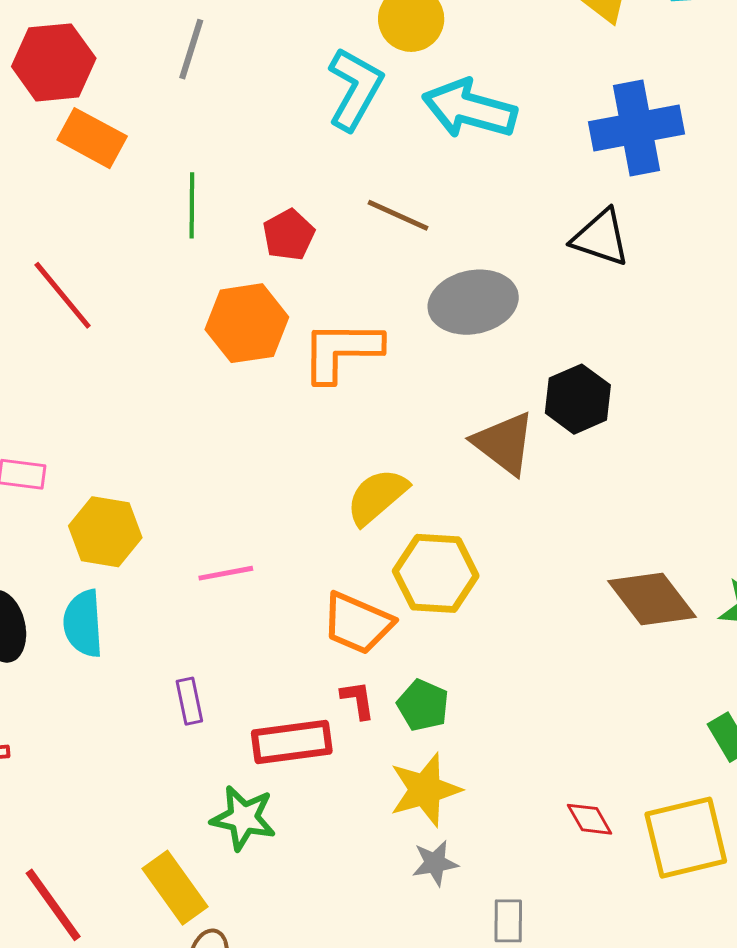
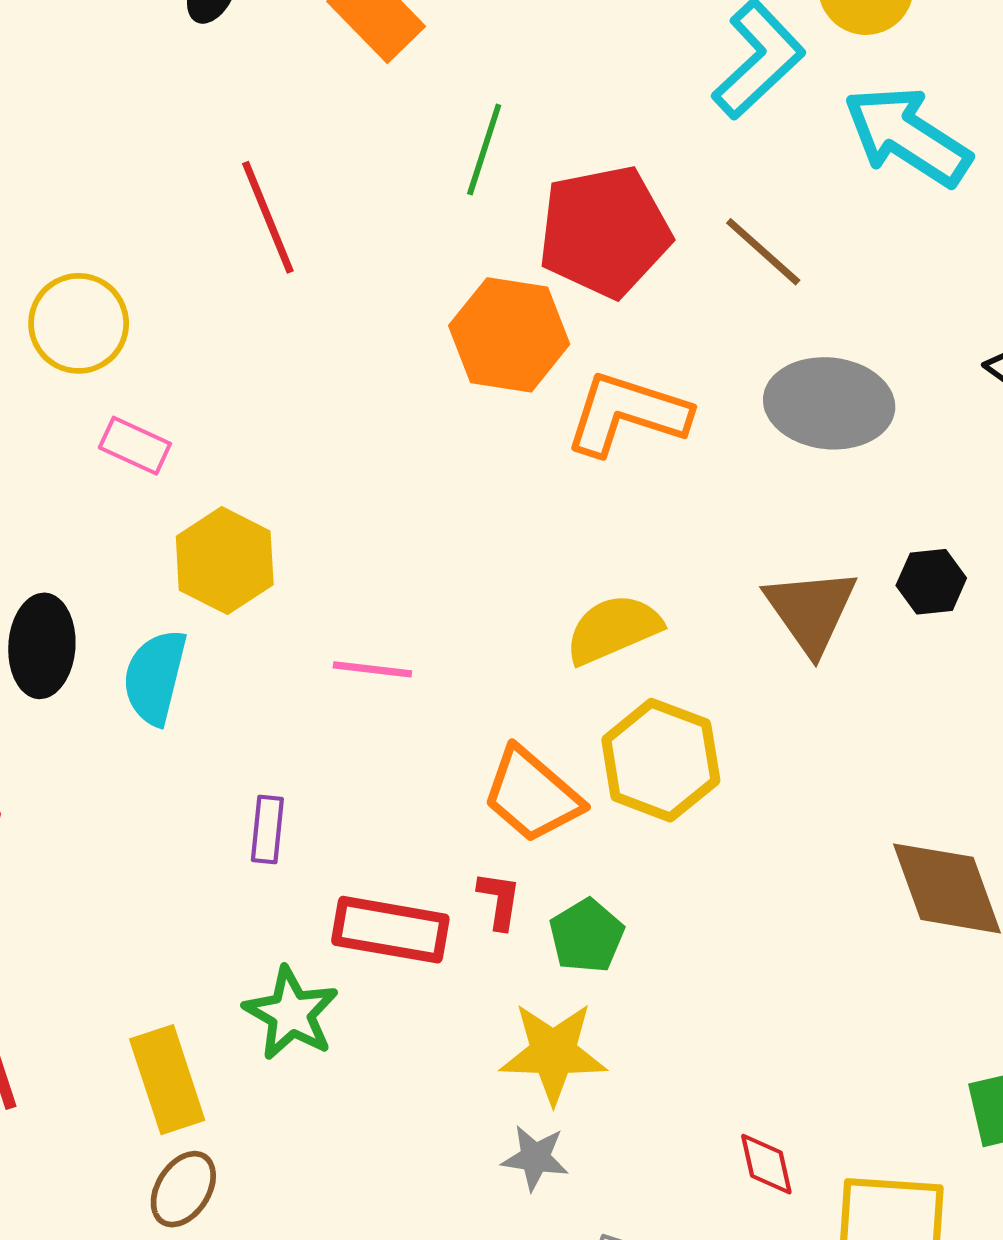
red pentagon: (289, 235) -> (604, 232), size x1.8
black hexagon: (578, 399) -> (931, 582), size x0.7

